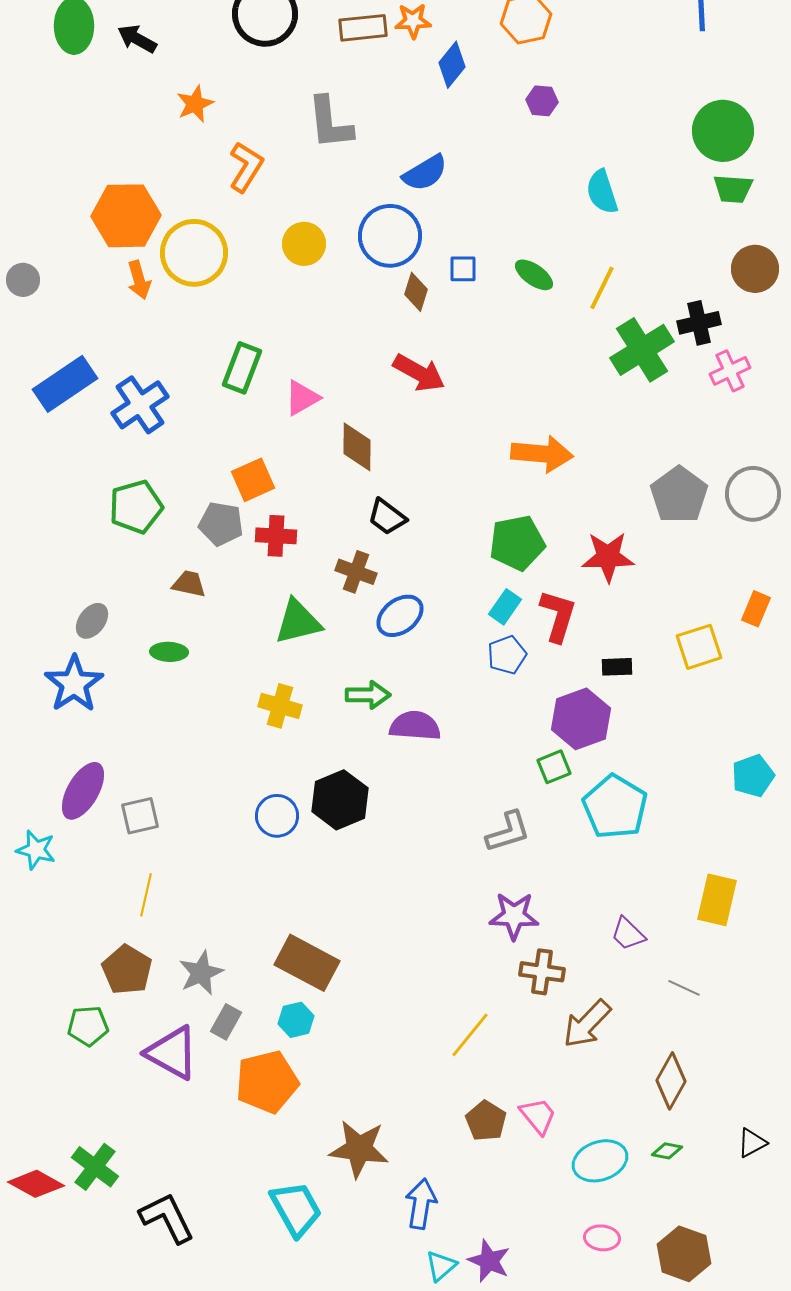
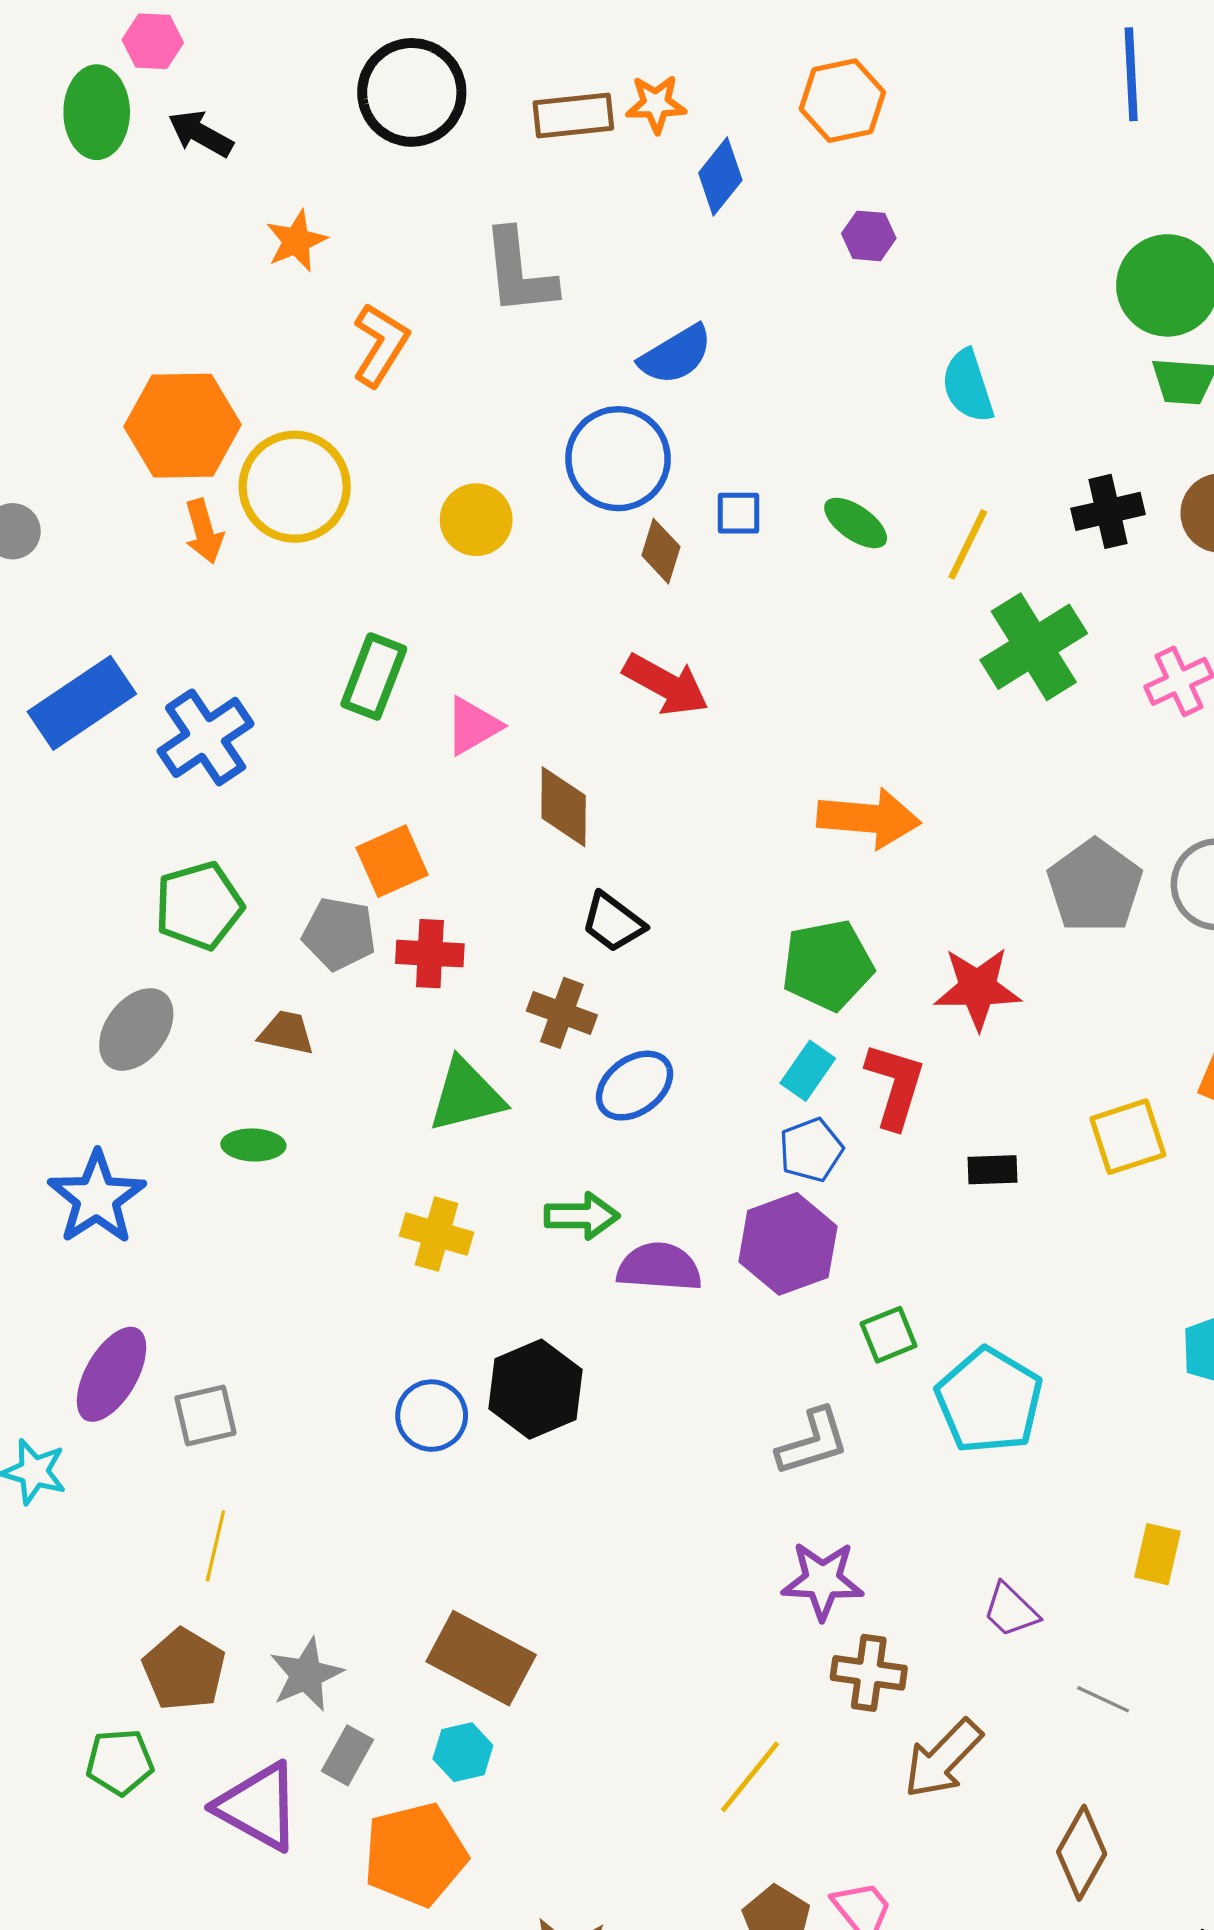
yellow circle: (304, 244) -> (476, 520), moved
black cross: (699, 323) -> (1108, 511), moved
gray ellipse: (92, 621) -> (136, 1029), moved, size x1.4
purple hexagon: (581, 719) -> (788, 1244), moved
yellow rectangle: (717, 900) -> (1157, 1554), size x0.7

